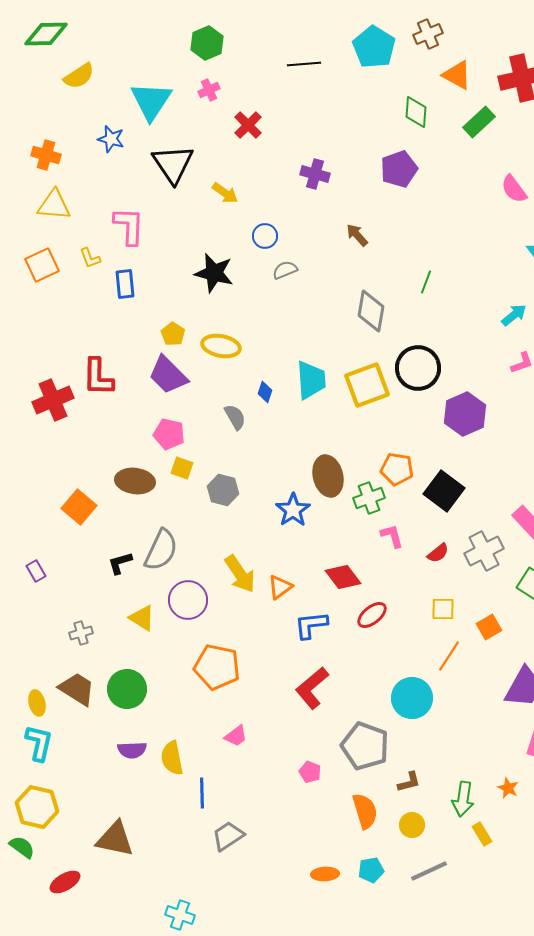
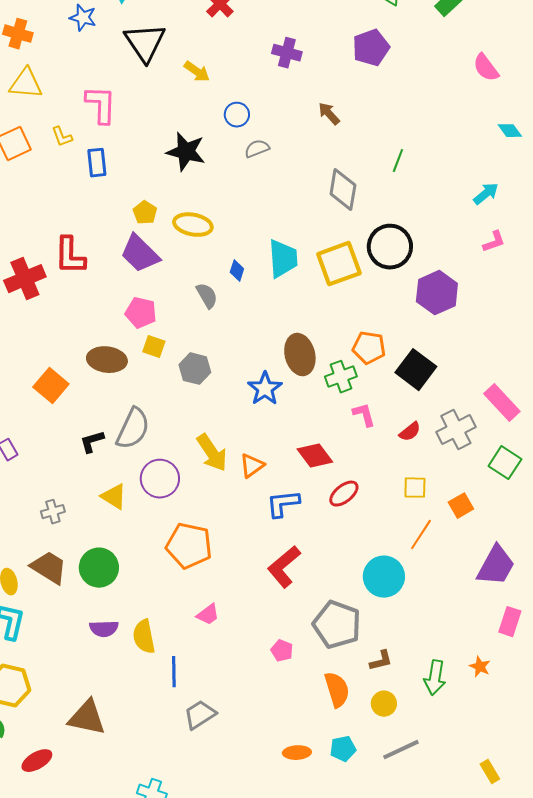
yellow rectangle: (482, 834) -> (490, 772), moved

